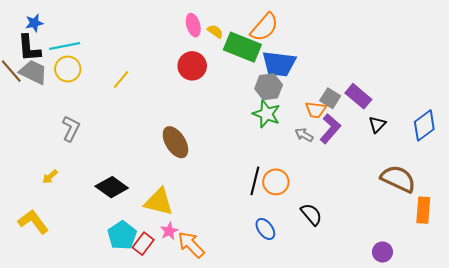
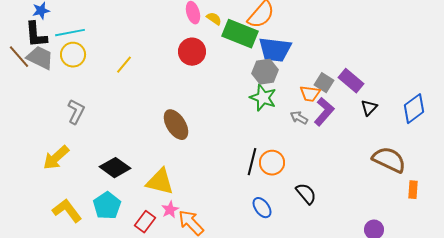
yellow arrow: (50, 177) -> (56, 158), size x1.8
orange rectangle: (423, 210) -> (413, 190), size x0.7
yellow L-shape: (33, 222) -> (67, 211), moved
cyan pentagon: (122, 235) -> (107, 206), moved

